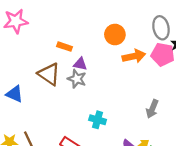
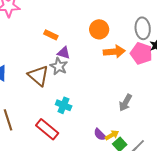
brown triangle: (49, 74) -> (38, 76), moved
cyan cross: (98, 120) -> (64, 105), moved

